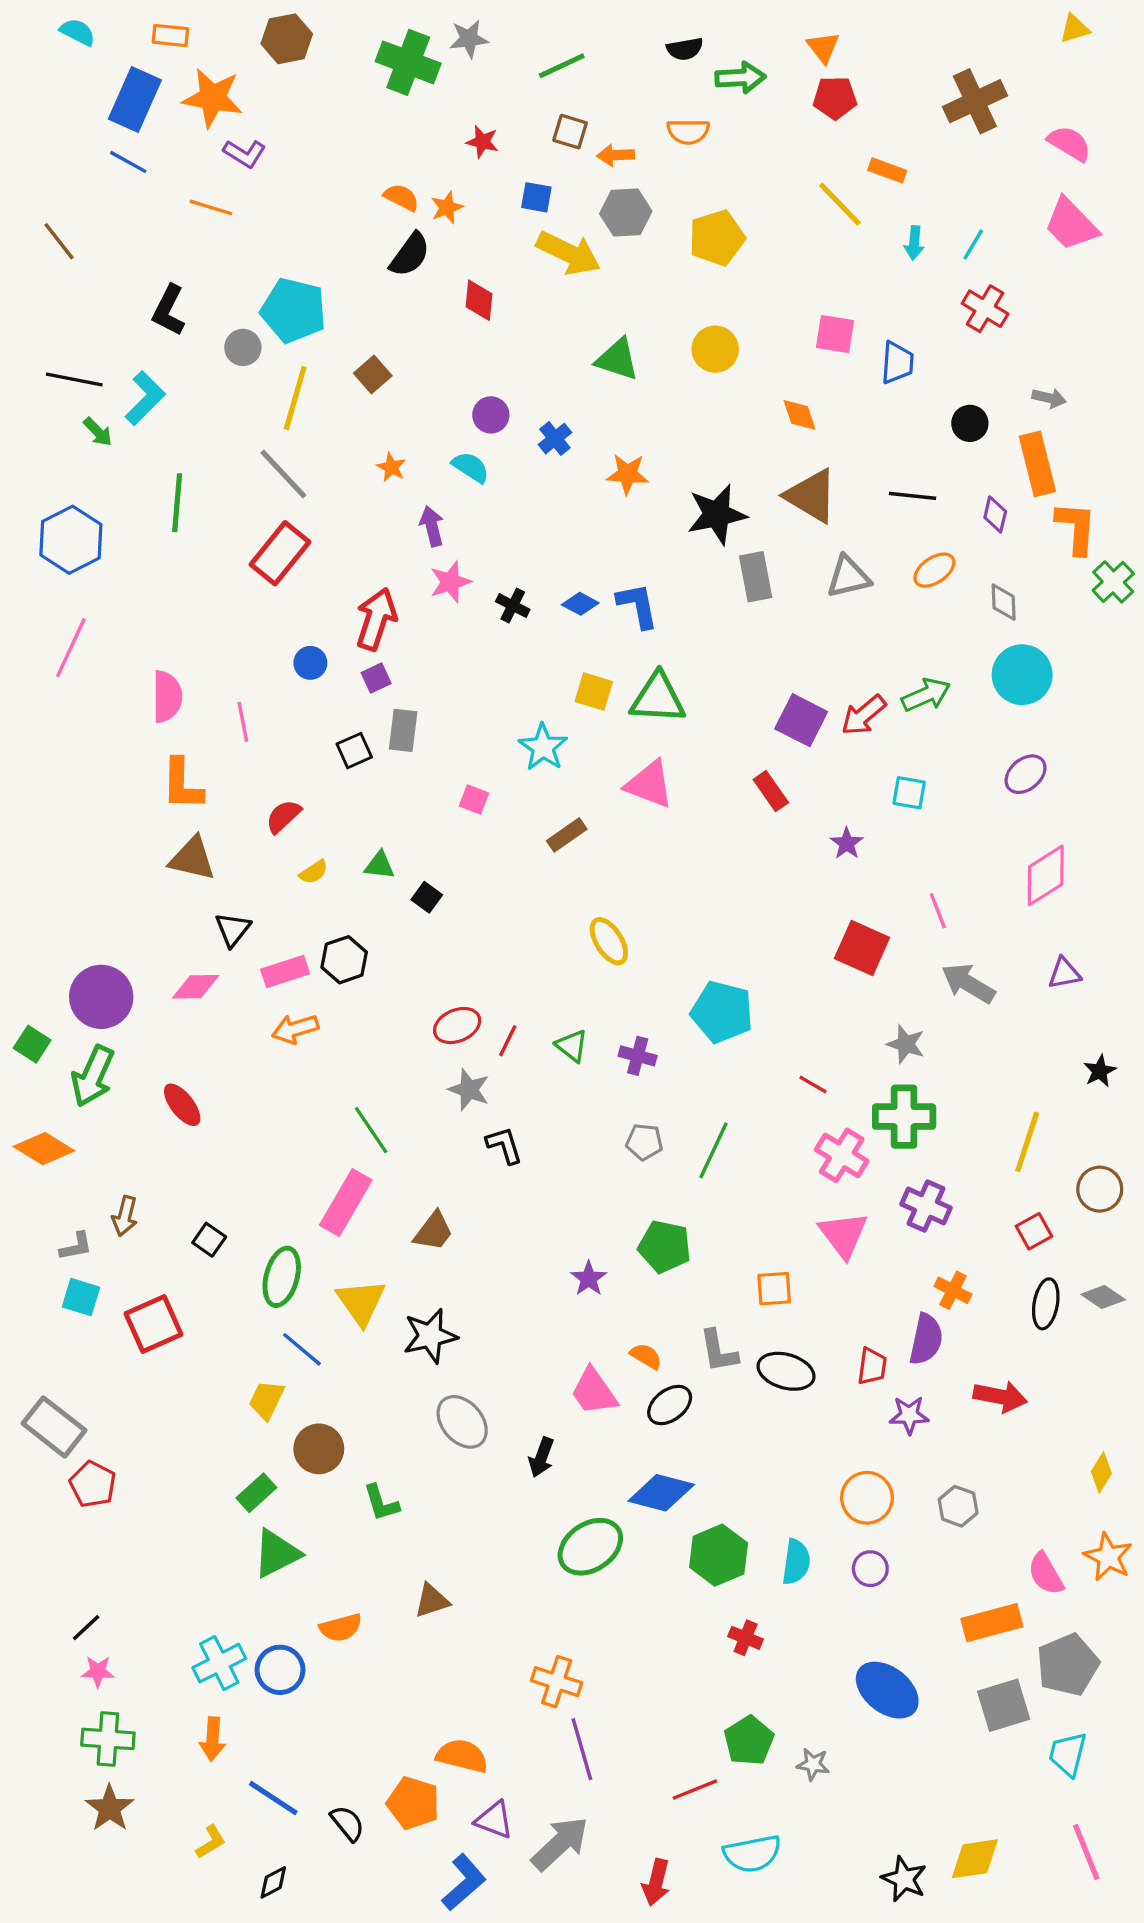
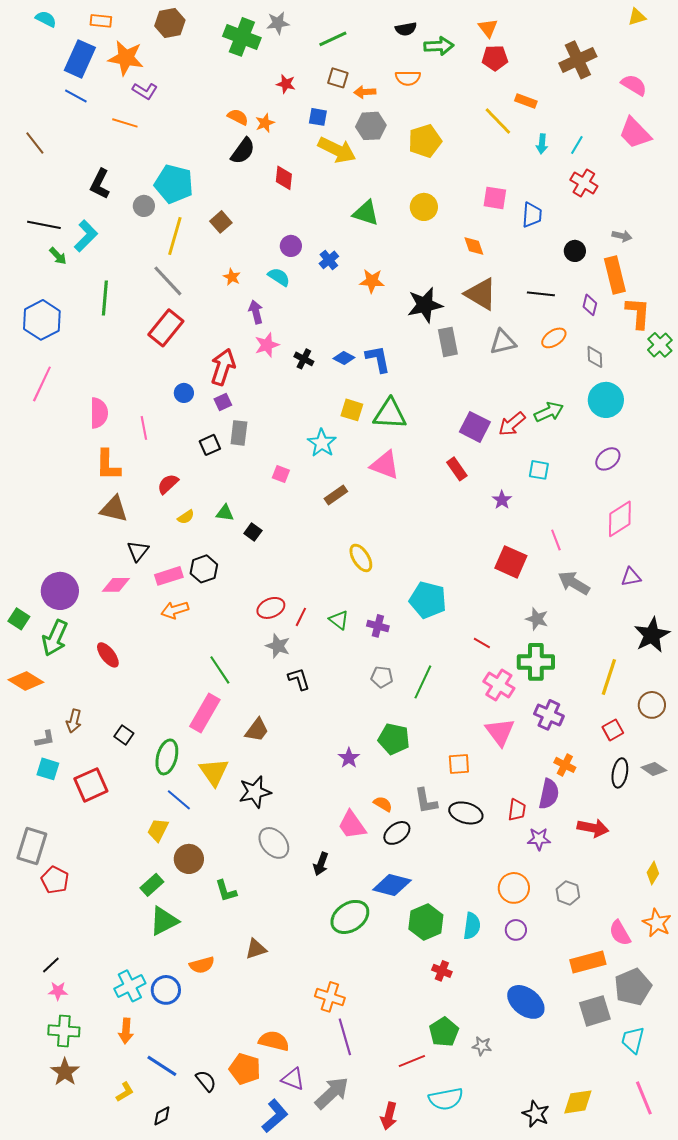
black star: (1100, 1071) -> (652, 635), size x1.8
gray rectangle: (54, 1427) -> (32, 846), turned 69

